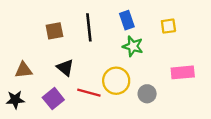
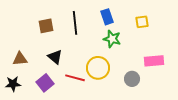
gray circle: (147, 94) -> (132, 79), moved

